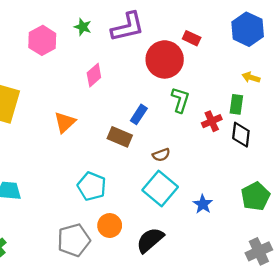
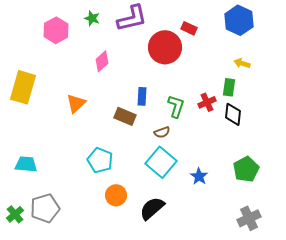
green L-shape: (180, 100) -> (176, 106), moved
blue rectangle: (139, 114) -> (142, 96), turned -30
gray pentagon: (74, 240) -> (45, 208), moved

